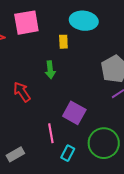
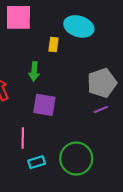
purple square: (74, 113) -> (44, 105), moved, turned -30
cyan rectangle: (68, 153) -> (37, 162), turned 35

